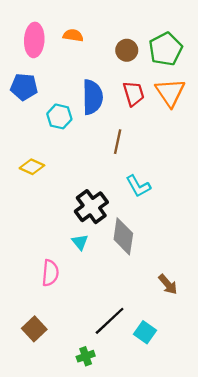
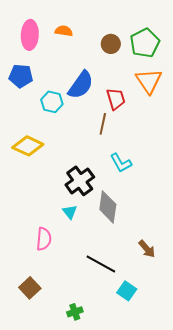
red trapezoid: (134, 94) -> (116, 99), moved
blue semicircle: (92, 97) -> (81, 85), turned 36
yellow diamond: (32, 167) -> (28, 146), size x1.4
black line: (110, 321) -> (101, 264), moved, turned 72

